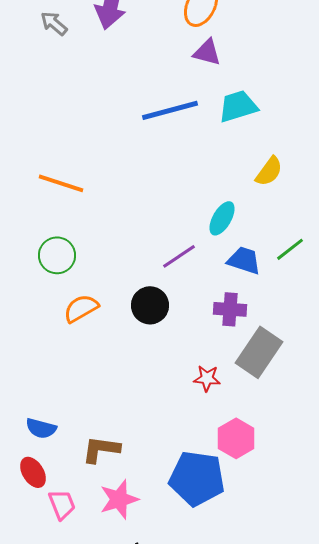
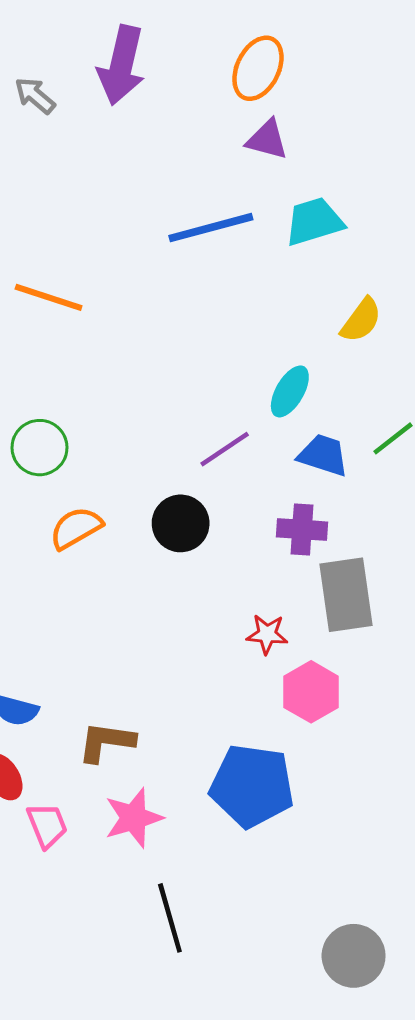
orange line: (61, 183) -> (49, 297), moved
gray rectangle: (259, 352) -> (346, 595), turned -42
pink hexagon: (236, 438) -> (311, 692), moved

